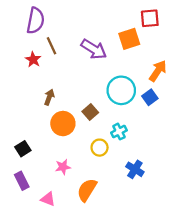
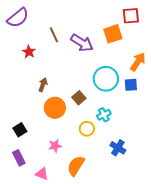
purple semicircle: (35, 21) -> (18, 18), moved, turned 40
brown line: (51, 46) -> (54, 35), moved
blue square: (150, 97) -> (131, 85), turned 32

